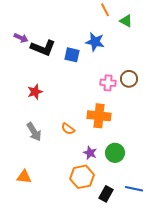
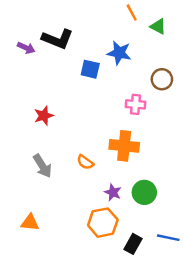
black L-shape: (43, 48) -> (58, 39), moved
brown circle: (129, 79) -> (162, 79), moved

